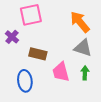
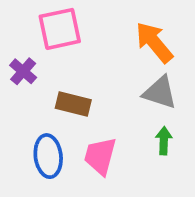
pink trapezoid: (61, 72) -> (100, 156), moved, turned 30

